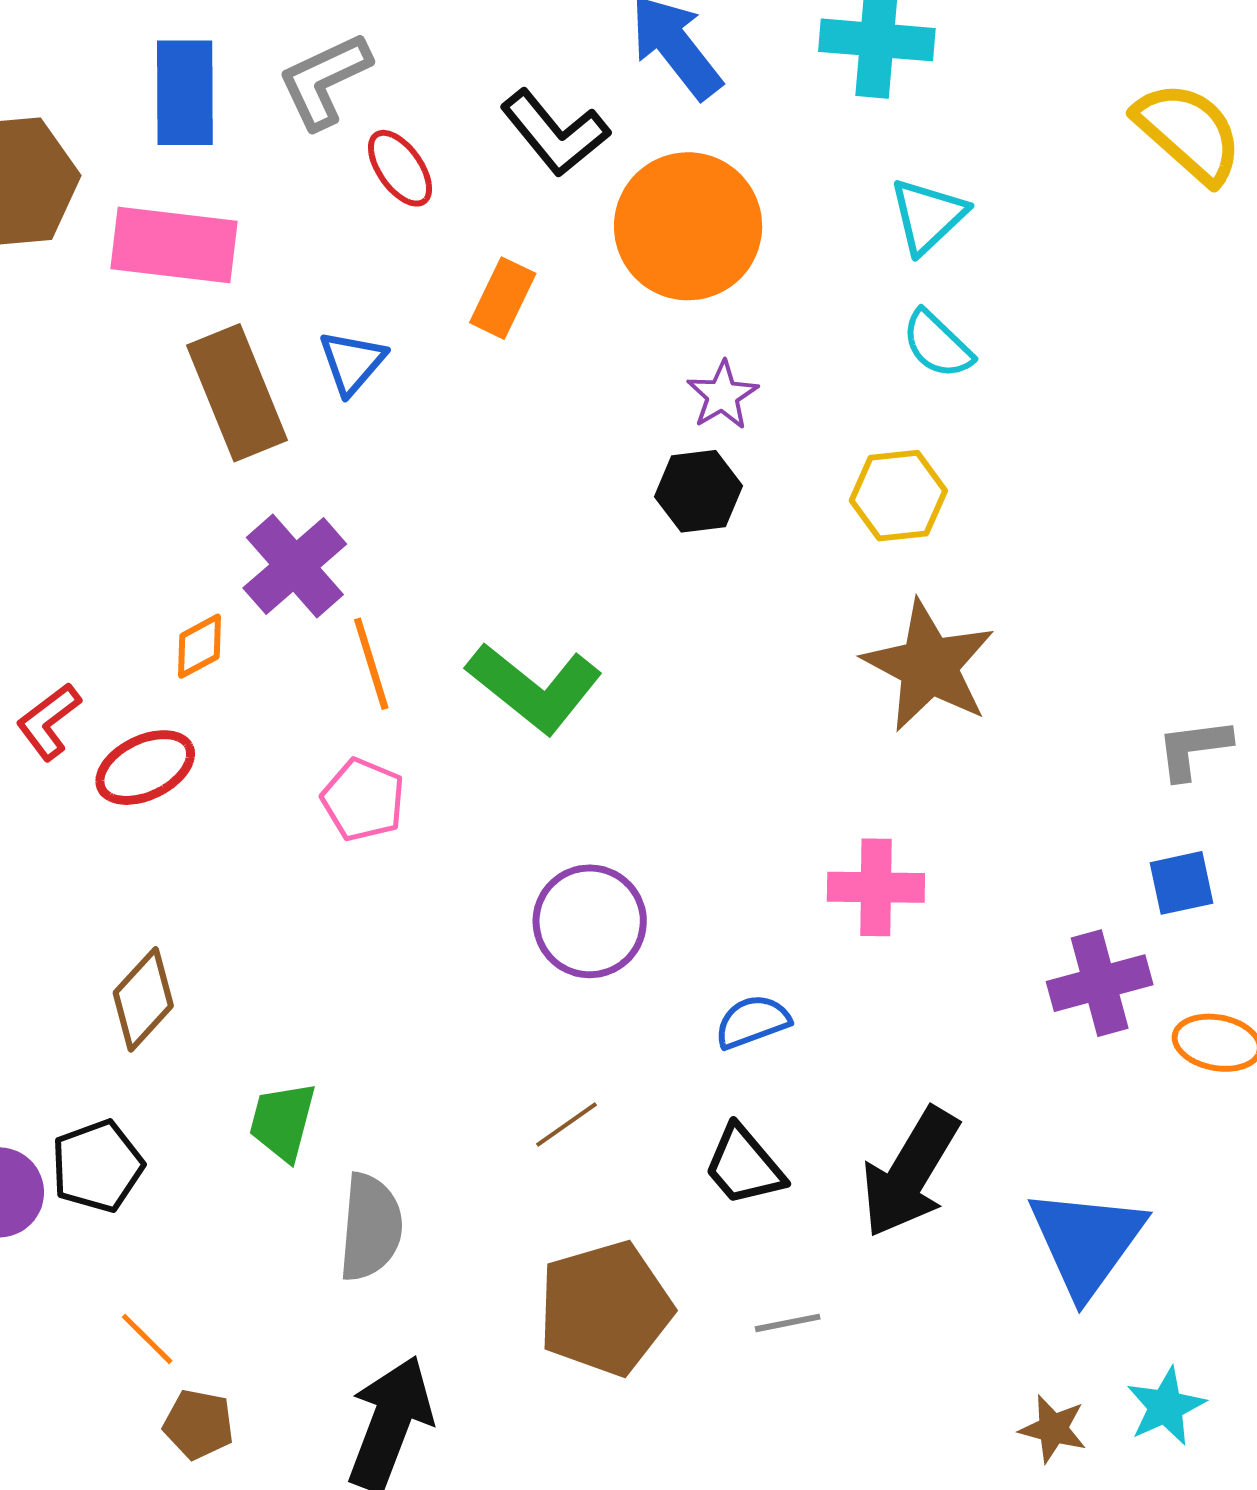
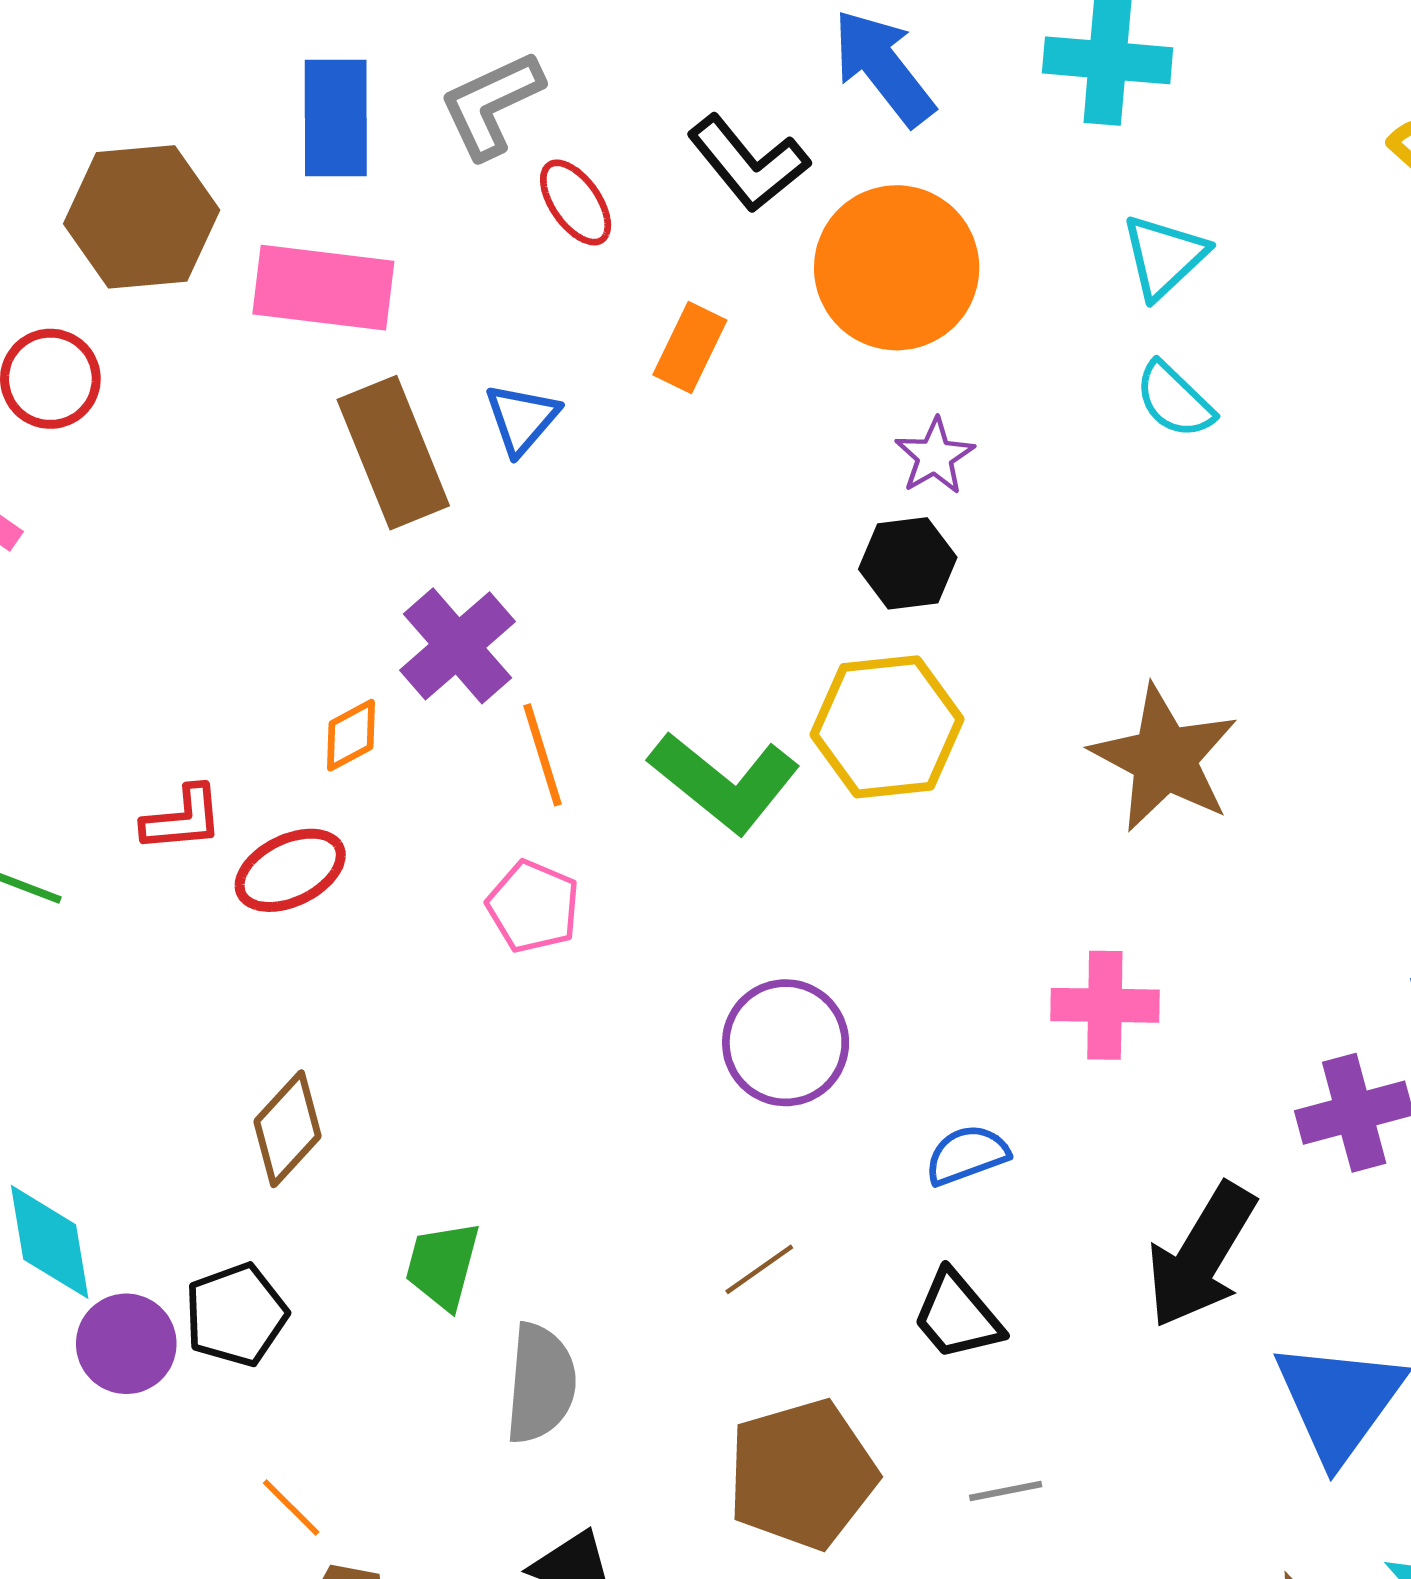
yellow hexagon: (898, 496) -> (887, 727), moved, size x1.4
red L-shape: (49, 721) -> (183, 819), turned -148
black arrow: (910, 1173) -> (1201, 1256), moved

